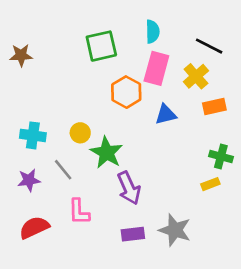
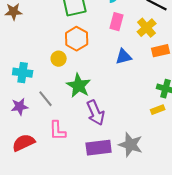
pink rectangle: (156, 68) -> (117, 22), size x0.7
orange hexagon: (126, 92) -> (77, 39), moved
yellow circle: (80, 133) -> (59, 59), moved
purple rectangle: (133, 234) -> (99, 148), size x1.4

